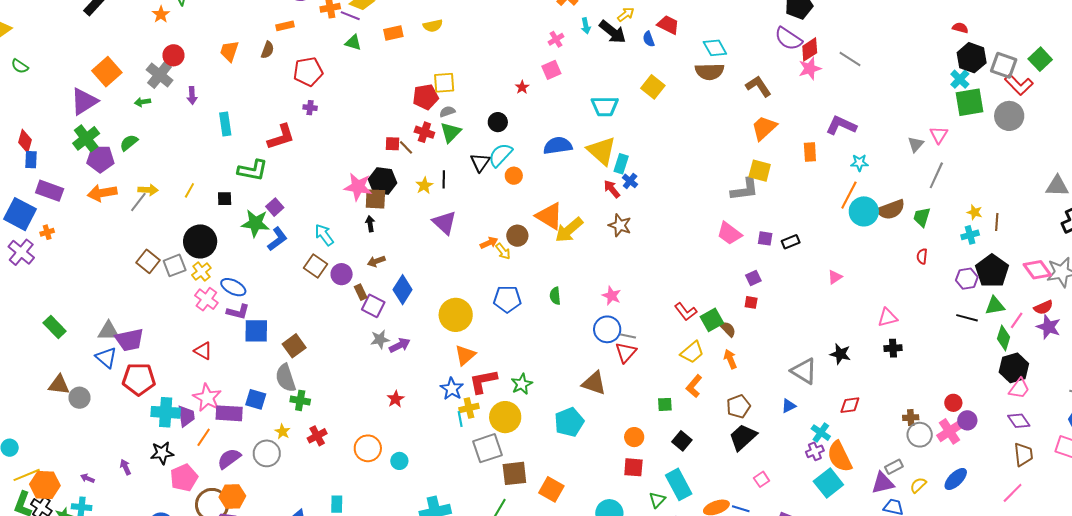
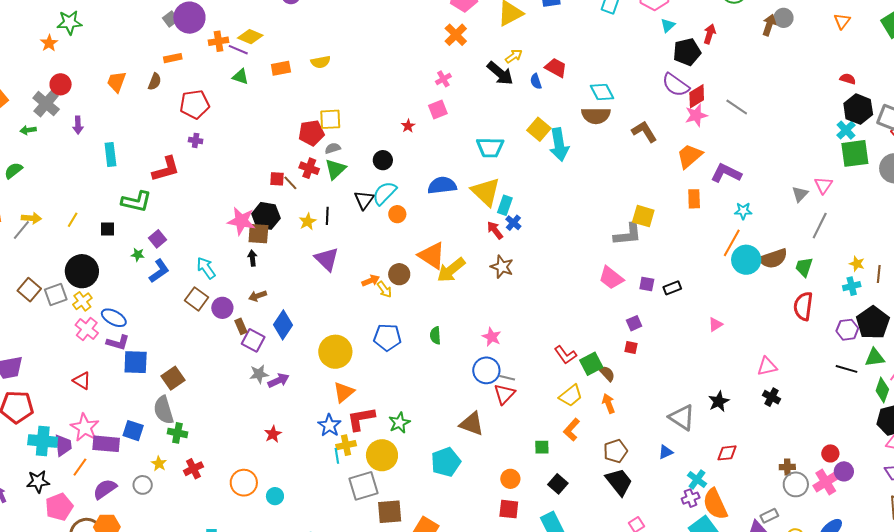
cyan arrow: (586, 26) -> (559, 145), moved, size x2.0
orange trapezoid: (764, 128) -> (690, 156), moved
green star: (255, 223) -> (138, 255), size x0.5
red semicircle: (922, 256) -> (803, 306), size x1.8
black cross: (893, 348) -> (772, 397), turned 30
black star: (840, 354) -> (719, 401), turned 30
black trapezoid: (743, 437) -> (619, 482), turned 92
gray circle: (267, 453) -> (143, 485), size x0.7

